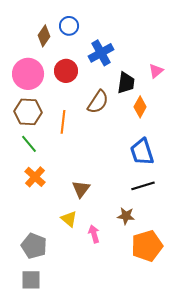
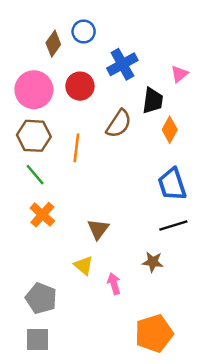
pink triangle: (156, 71) -> (179, 74), moved
orange pentagon: (147, 246) -> (154, 333), moved

